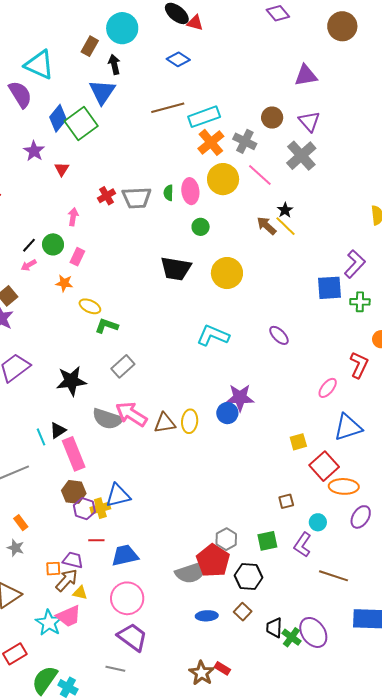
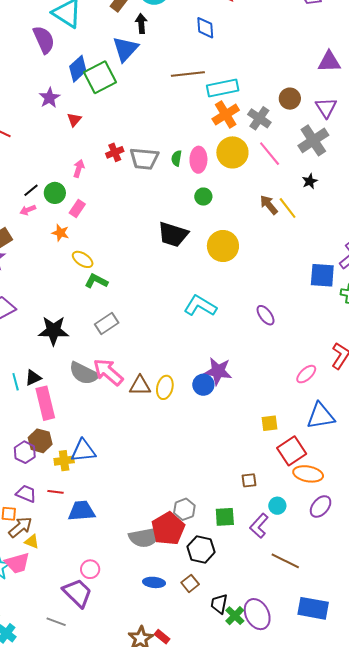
blue diamond: (178, 59) -> (205, 28), turned 45
black star: (285, 210) -> (310, 181), moved
purple hexagon: (84, 509) -> (25, 452), moved
purple trapezoid: (73, 560) -> (26, 494), moved
pink circle: (127, 598) -> (90, 569), moved, size x0.6

